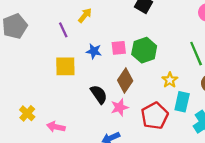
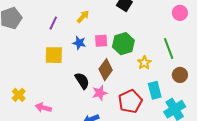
yellow arrow: (85, 15) -> (83, 17), moved
purple line: (63, 30) -> (53, 23), turned 48
yellow star: (170, 80) -> (144, 63), moved
cyan rectangle: (182, 102) -> (155, 90), turned -30

